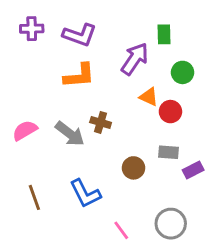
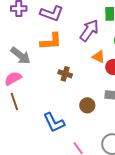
gray arrow: (70, 134) -> (21, 56), moved
brown line: (34, 197) -> (14, 101), moved

